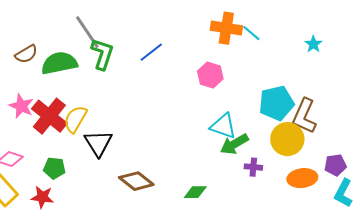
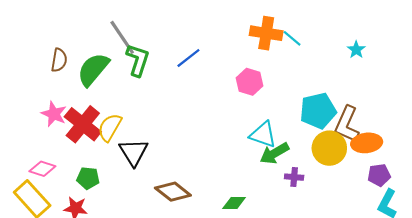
brown semicircle: (26, 54) -> (59, 60), turned -50
green semicircle: (59, 63) -> (93, 69), turned -39
orange ellipse: (302, 178) -> (367, 143), moved

